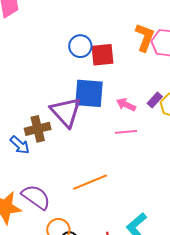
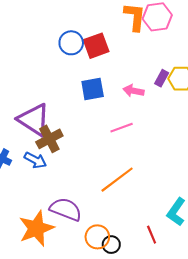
blue square: (89, 93) -> (93, 89), size x0.7
purple triangle: (66, 112) -> (34, 120), moved
pink line: (126, 132) -> (122, 128), moved

